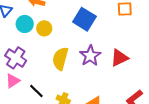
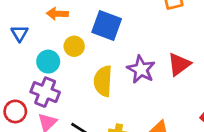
blue square: (84, 19) -> (107, 25), moved
cyan circle: (25, 24) -> (48, 62), moved

